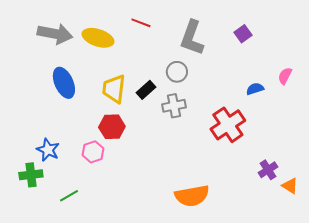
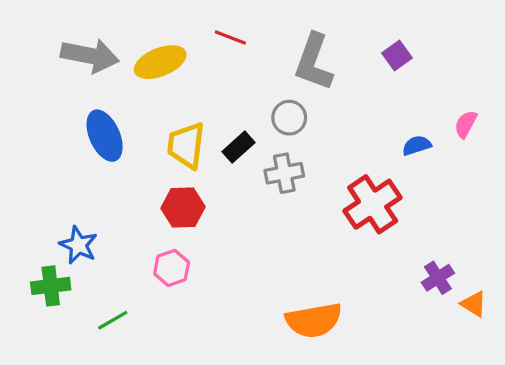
yellow ellipse: (98, 38) -> (160, 62), turned -40
pink hexagon: (93, 152) -> (172, 268), moved

